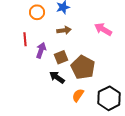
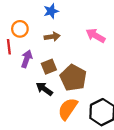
orange circle: (37, 12) -> (20, 29), moved
orange semicircle: (78, 95) -> (68, 109), size x1.5

